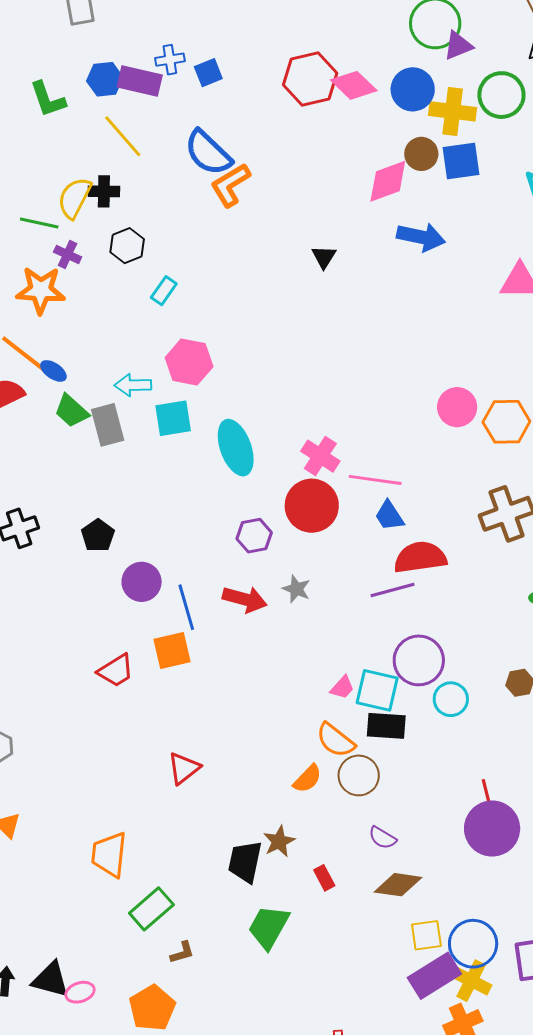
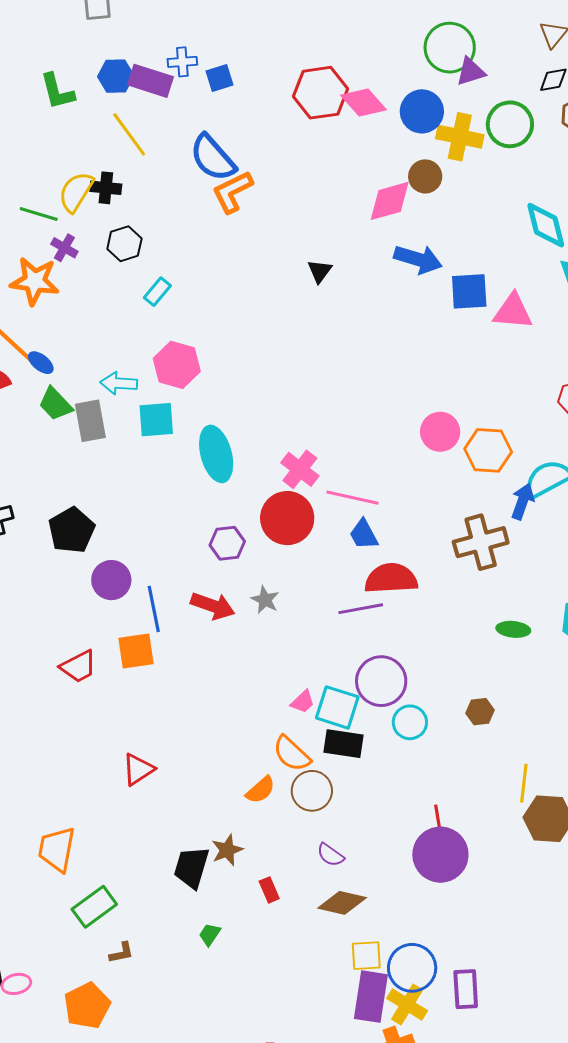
blue square: (461, 161) -> (469, 291), moved
black pentagon: (98, 536) -> (72, 530), size x1.4
green trapezoid: (269, 927) -> (210, 934), size x0.5
purple rectangle: (434, 976) -> (371, 997), turned -54

